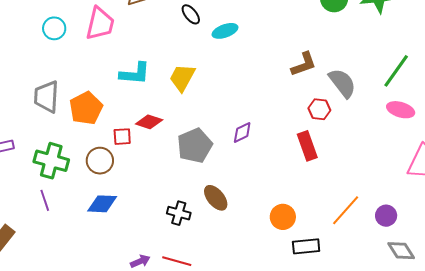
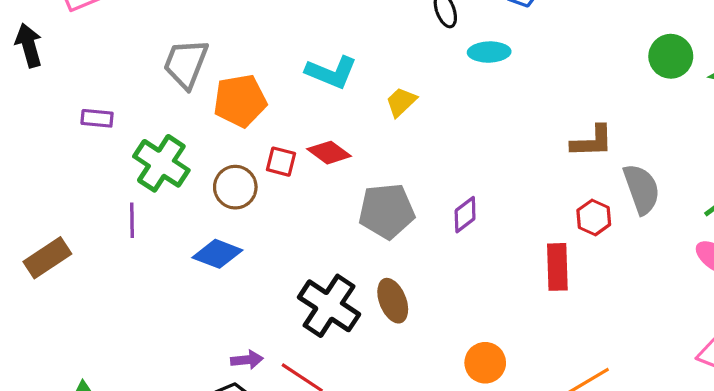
yellow trapezoid: (182, 78) -> (401, 102), size x0.7
purple diamond: (242, 132) -> (465, 215), turned -30
black cross: (179, 213) -> (329, 306), size x1.6

